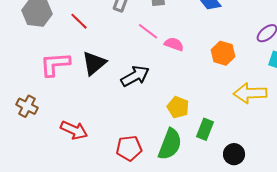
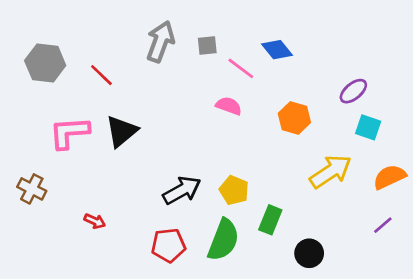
pink line: (148, 31) -> (241, 68), moved
black arrow: (135, 76) -> (182, 190), moved
yellow arrow: (250, 93) -> (331, 172), turned 148
red arrow: (74, 130) -> (95, 221), size x0.6

